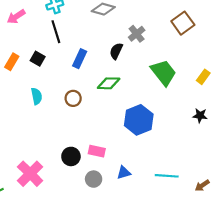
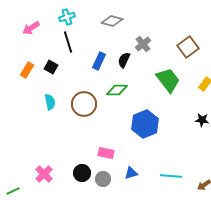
brown square: (183, 23) -> (188, 47), moved
blue rectangle: (80, 59) -> (99, 61), moved
brown circle: (73, 98) -> (84, 104), size x1.6
black circle: (71, 156) -> (82, 173), moved
pink cross: (30, 174) -> (44, 174), size x0.7

